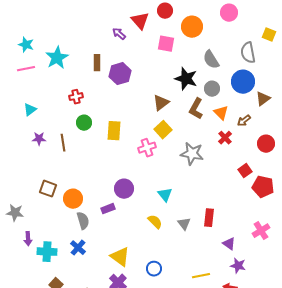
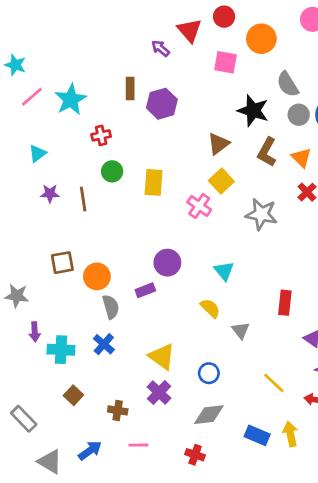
cyan star: (26, 45) -> (15, 65), moved
cyan star: (57, 58) -> (71, 100), moved
pink line: (26, 69) -> (32, 97), turned -30
gray circle: (212, 89) -> (299, 115), moved
pink cross: (147, 148) -> (199, 206), turned -36
brown square: (48, 189) -> (62, 263), turned -30
gray triangle: (184, 224) -> (241, 330), moved
yellow line: (201, 276) -> (274, 383), turned 54

